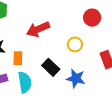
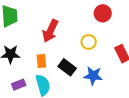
red arrow: (38, 29) -> (50, 31), turned -35
orange rectangle: (18, 58) -> (41, 61), moved

